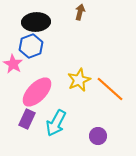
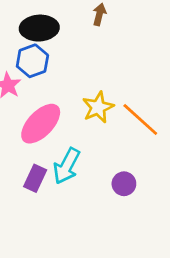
purple rectangle: (27, 119) -> (35, 178), moved

